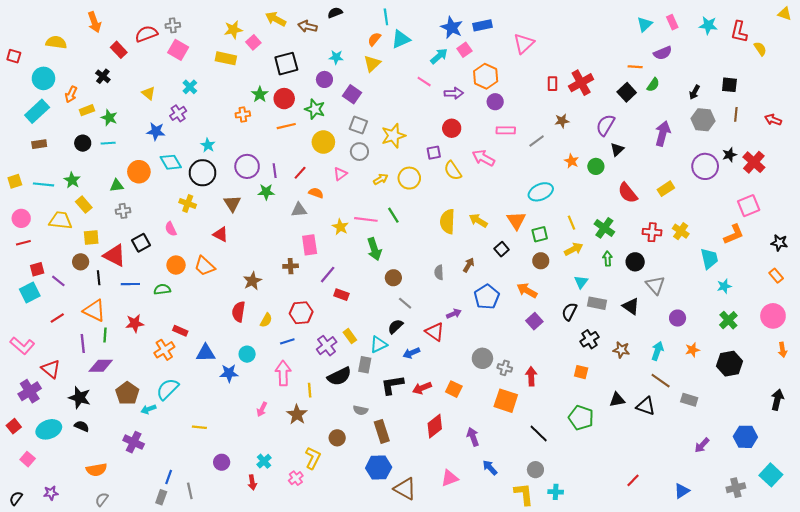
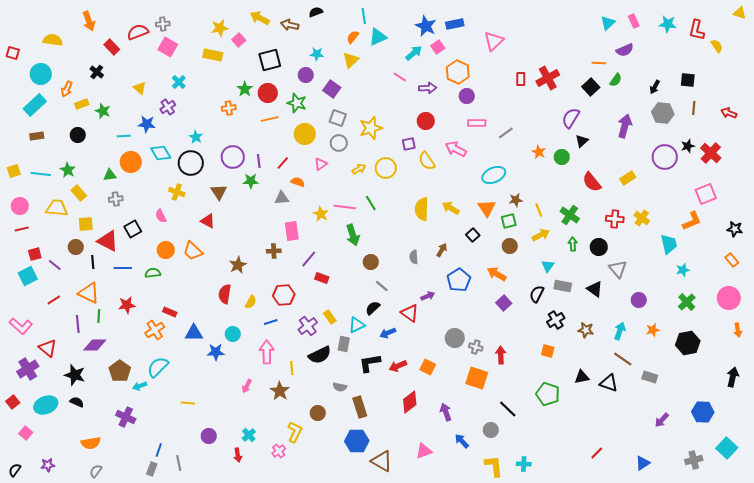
brown star: (562, 121) -> (516, 200), moved
cyan line: (108, 143) -> (124, 136), moved
cyan ellipse: (541, 192) -> (494, 175), moved
gray circle: (535, 470) -> (491, 430), moved

